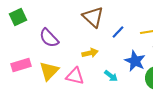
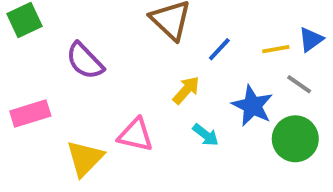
yellow arrow: (90, 53) -> (186, 90), moved, turned -35
yellow triangle: (49, 71) -> (85, 158), moved

